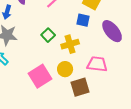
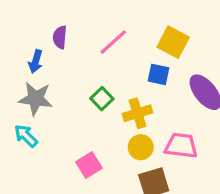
yellow circle: (65, 69) -> (141, 147), moved
pink square: (40, 76) -> (89, 165), size x0.7

